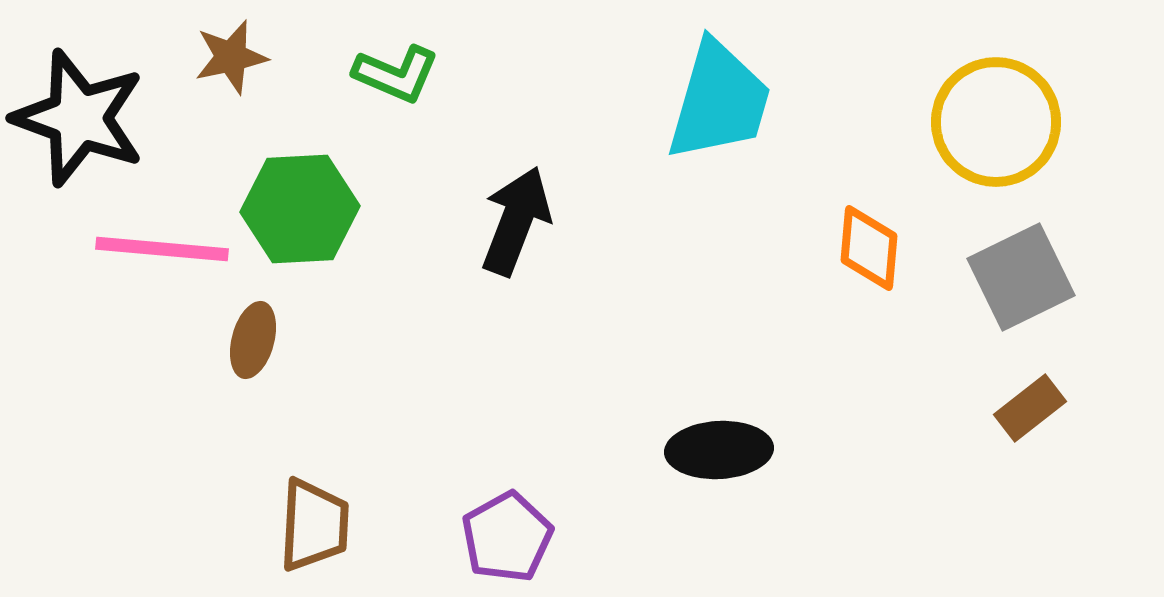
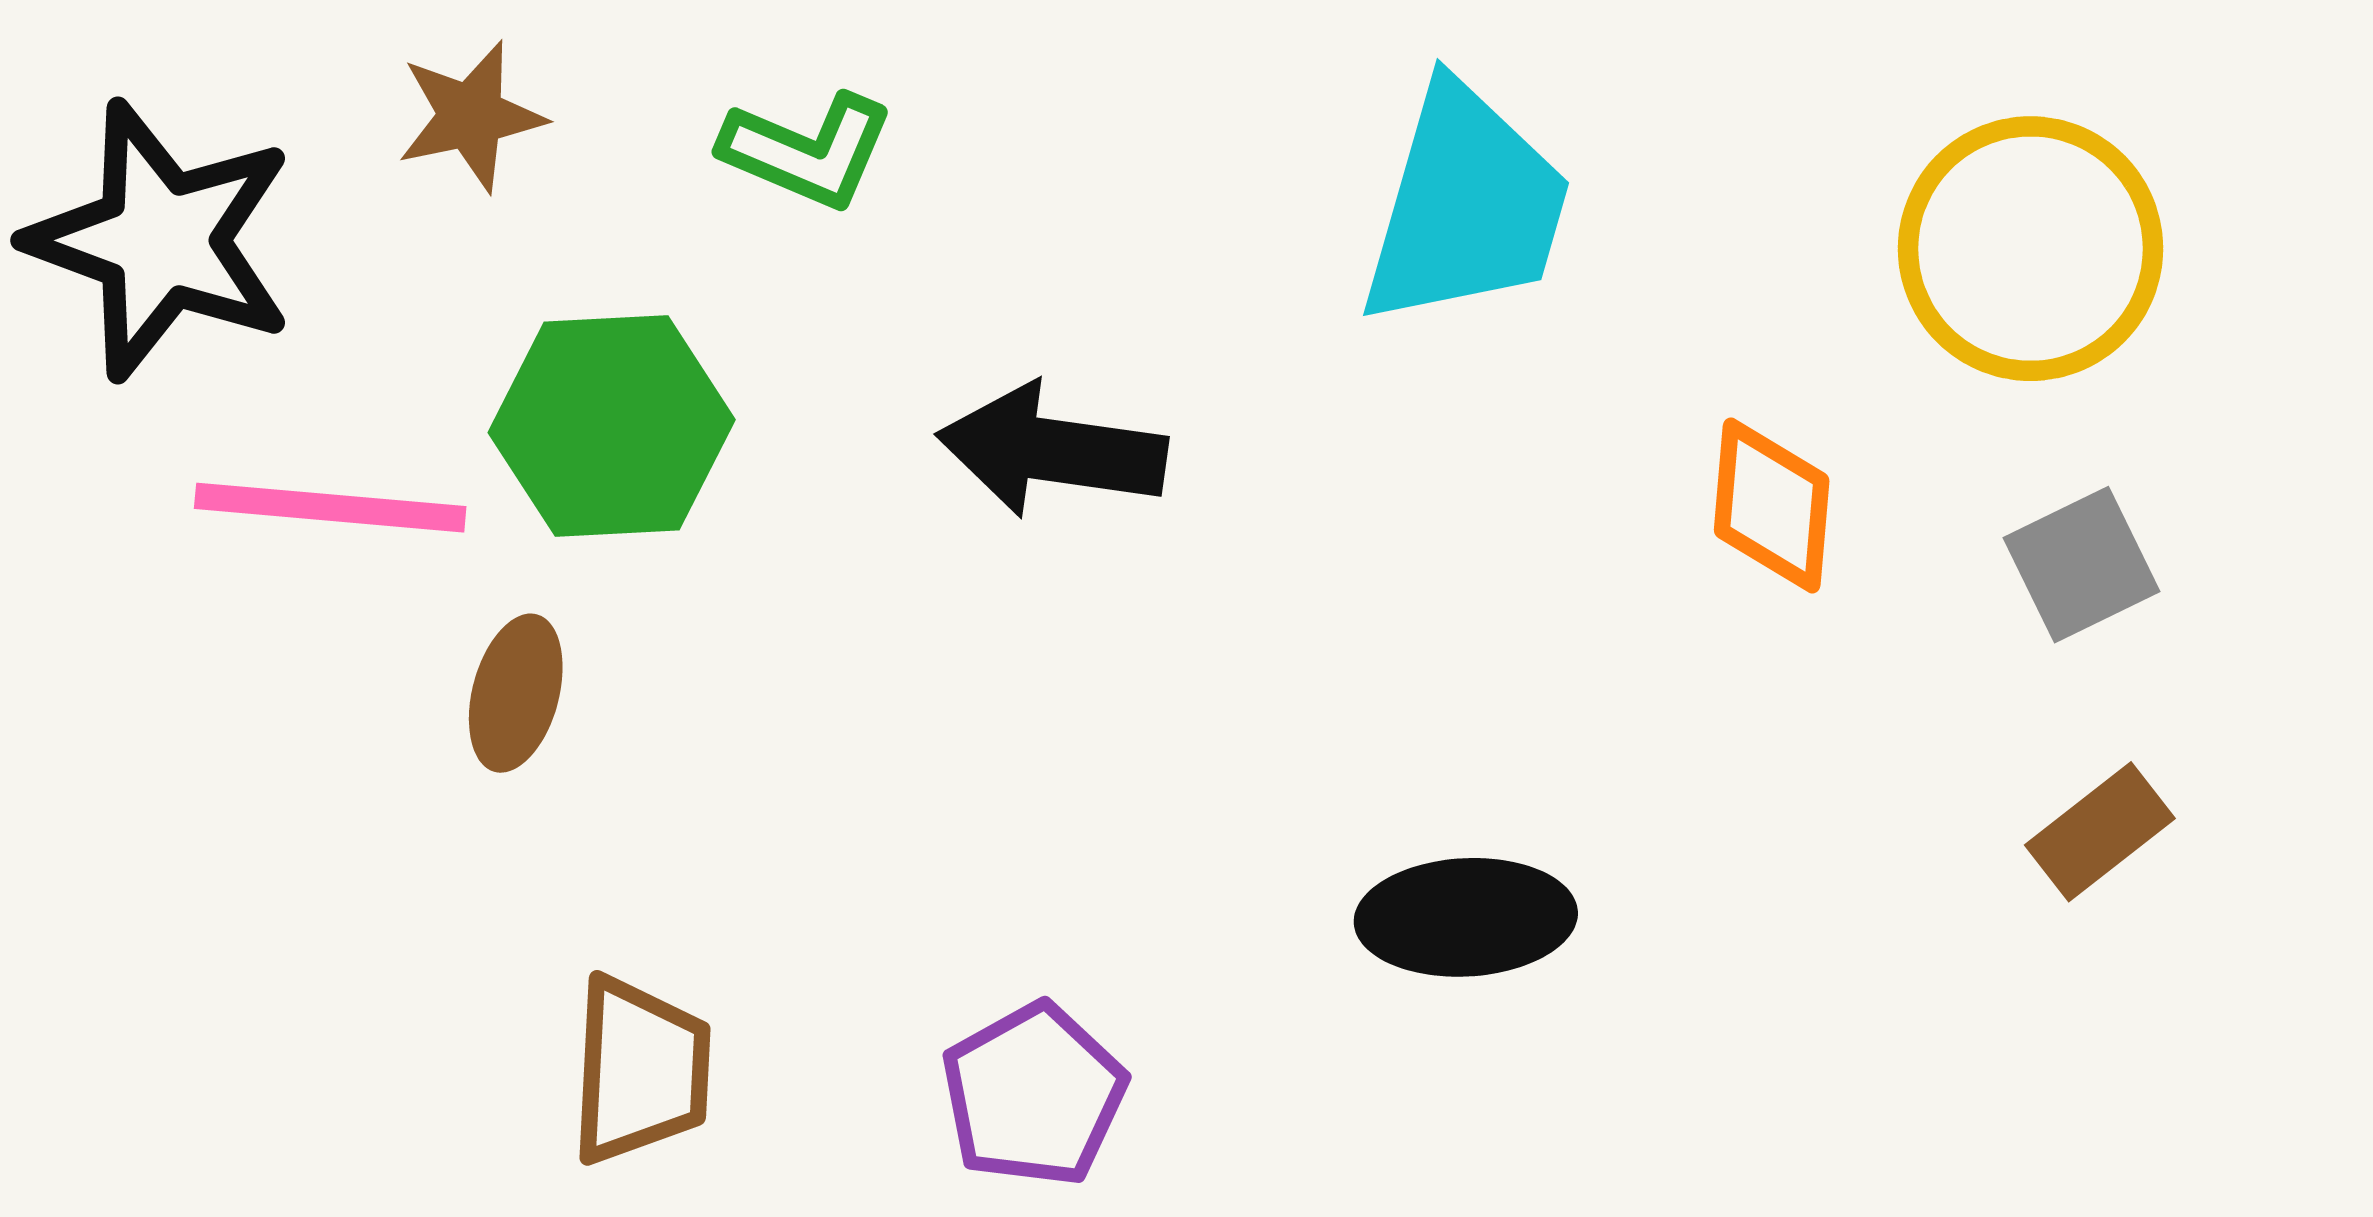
black arrow: (516, 221) -> (1052, 450), turned -103
gray square: (1021, 277) -> (2082, 565), size x0.7

